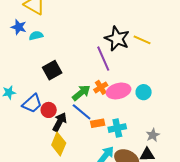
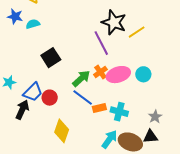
yellow line: (142, 40) -> (137, 32), moved, turned -54
black arrow: (60, 122) -> (22, 110), moved
cyan cross: (117, 128) -> (119, 112), turned 30

